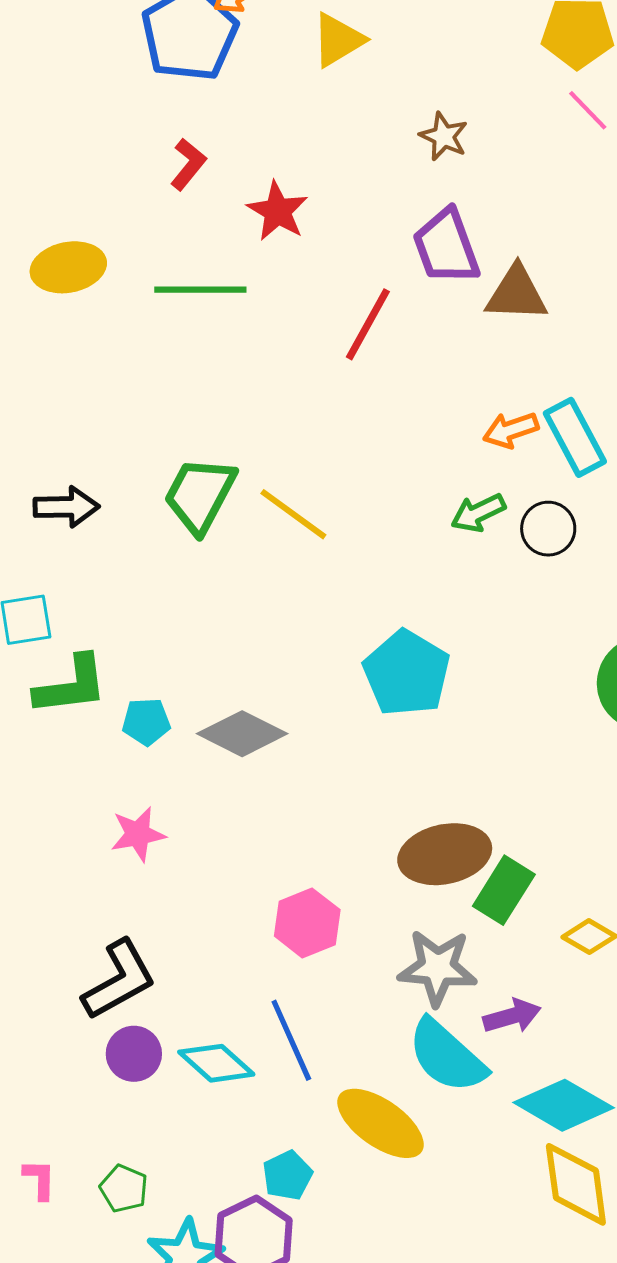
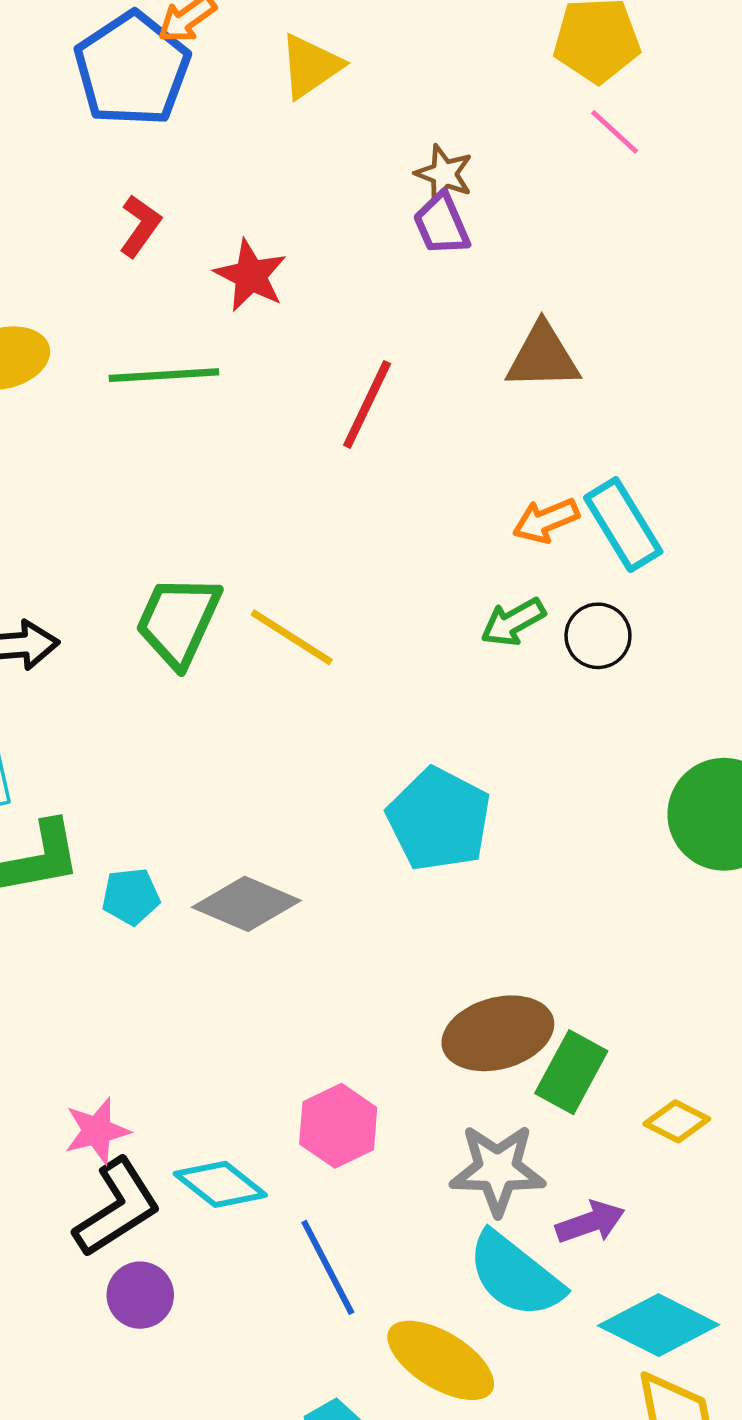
purple trapezoid: (446, 247) -> (442, 224), moved, size x0.7
pink star: (138, 834) -> (97, 1131), moved
cyan diamond: (216, 1063) -> (220, 1184), moved

